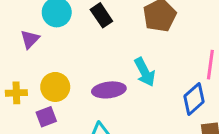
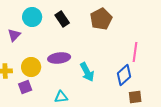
cyan arrow: (145, 72) -> (87, 72), moved
purple ellipse: (109, 90) -> (59, 58), moved

